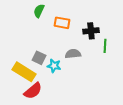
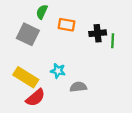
green line: (105, 46) -> (113, 41), moved
gray semicircle: (73, 54) -> (78, 87), moved
gray square: (39, 58) -> (28, 34), moved, size x1.5

